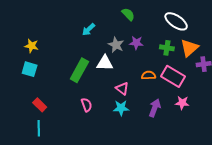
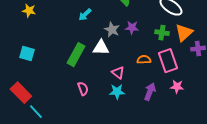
yellow star: (32, 46) -> (29, 11), moved
pink rectangle: (173, 76) -> (168, 61), turned 40
red rectangle: (40, 105) -> (21, 93), moved, size x1.5
cyan line: (39, 128) -> (36, 112), turned -42

